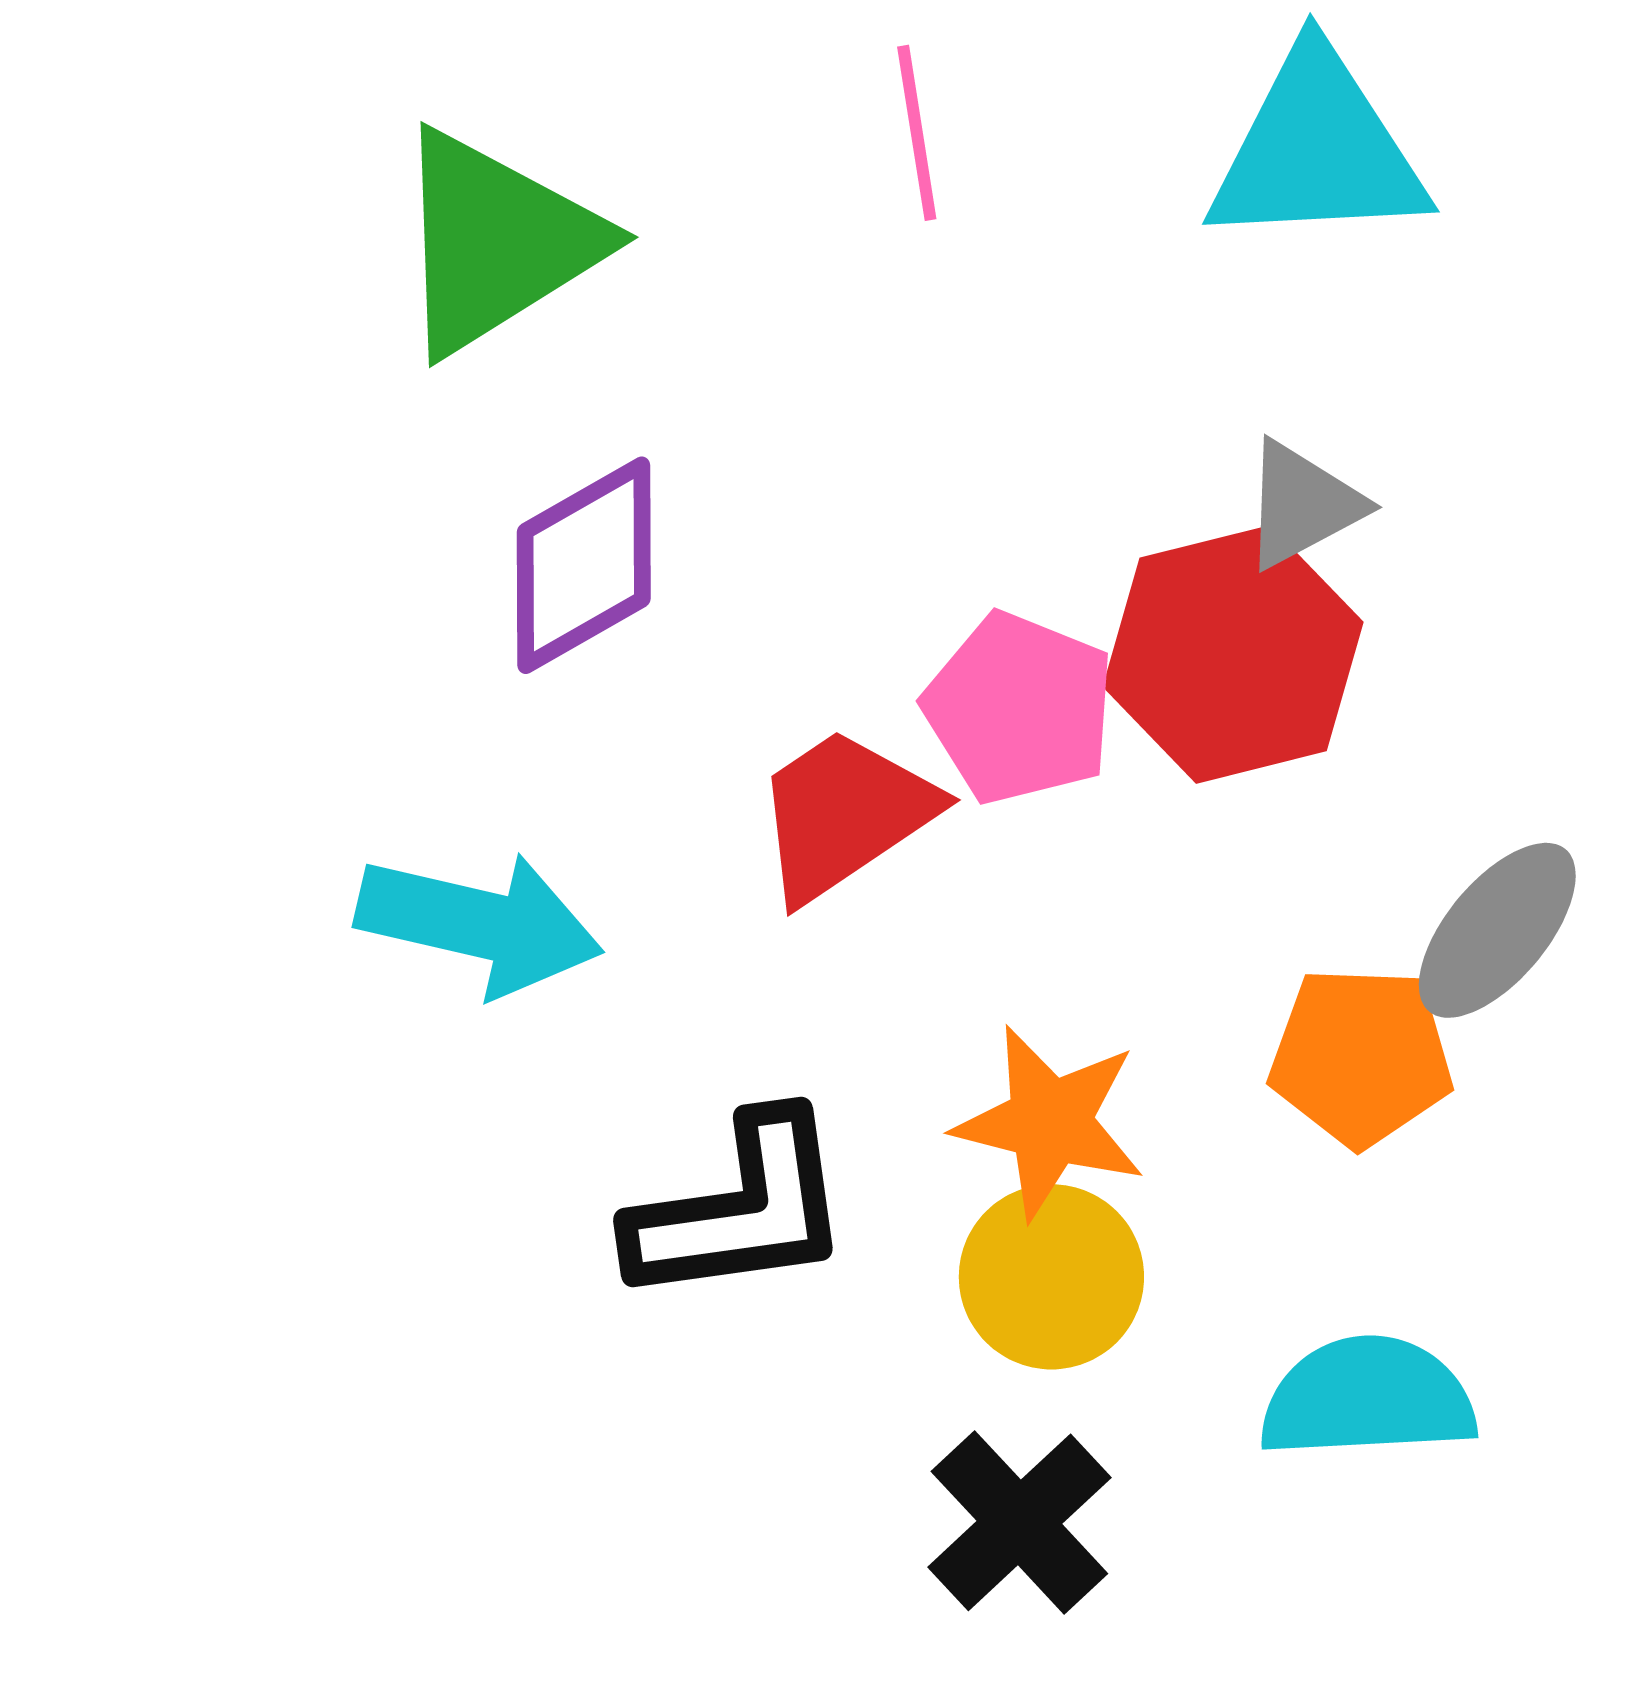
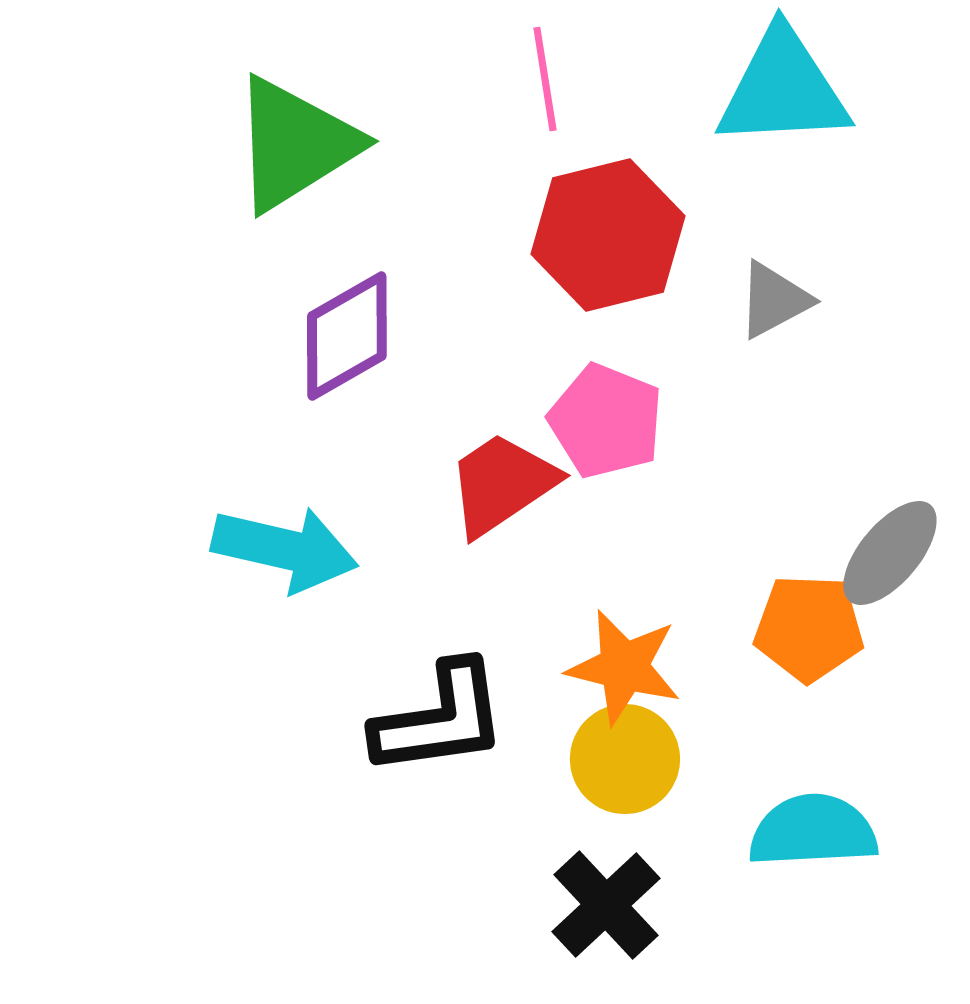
red hexagon: (1233, 654) -> (608, 235), moved

